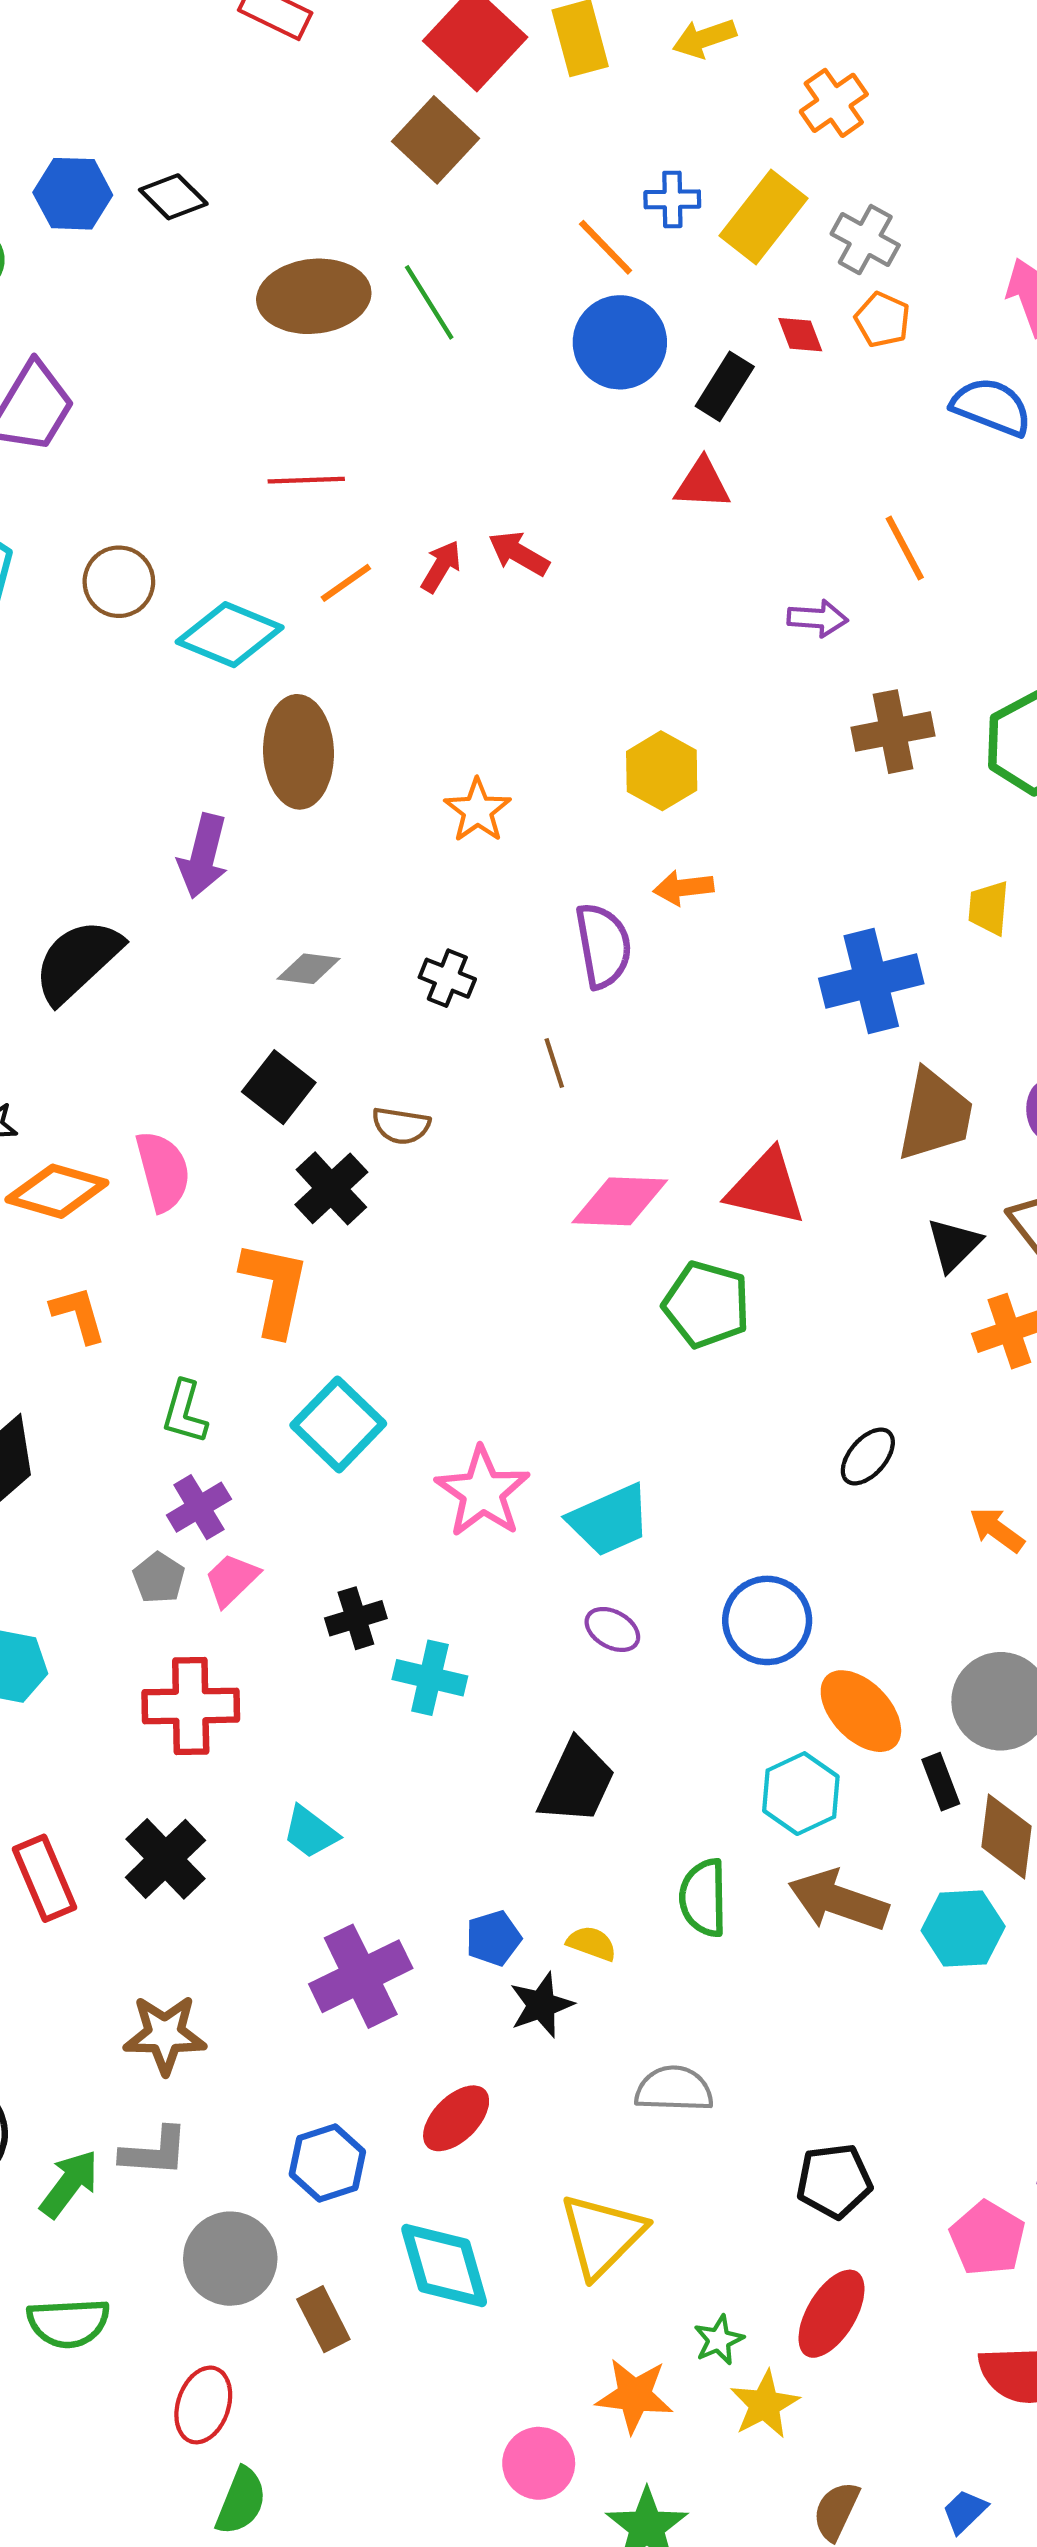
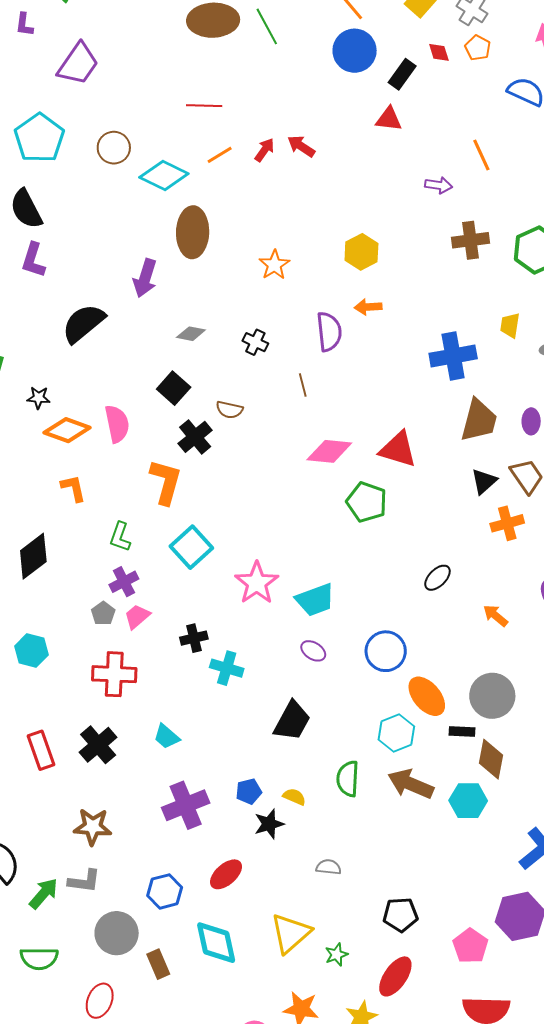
black rectangle: (941, 1782) -> (462, 732), turned -70
gray semicircle: (674, 2089) -> (329, 867), size x0.7
green star: (719, 2340) -> (337, 955), moved

